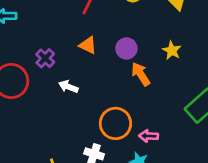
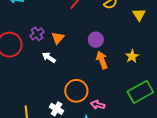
orange triangle: (88, 45) -> (58, 38), moved, turned 32
yellow star: (172, 50) -> (132, 56), moved

